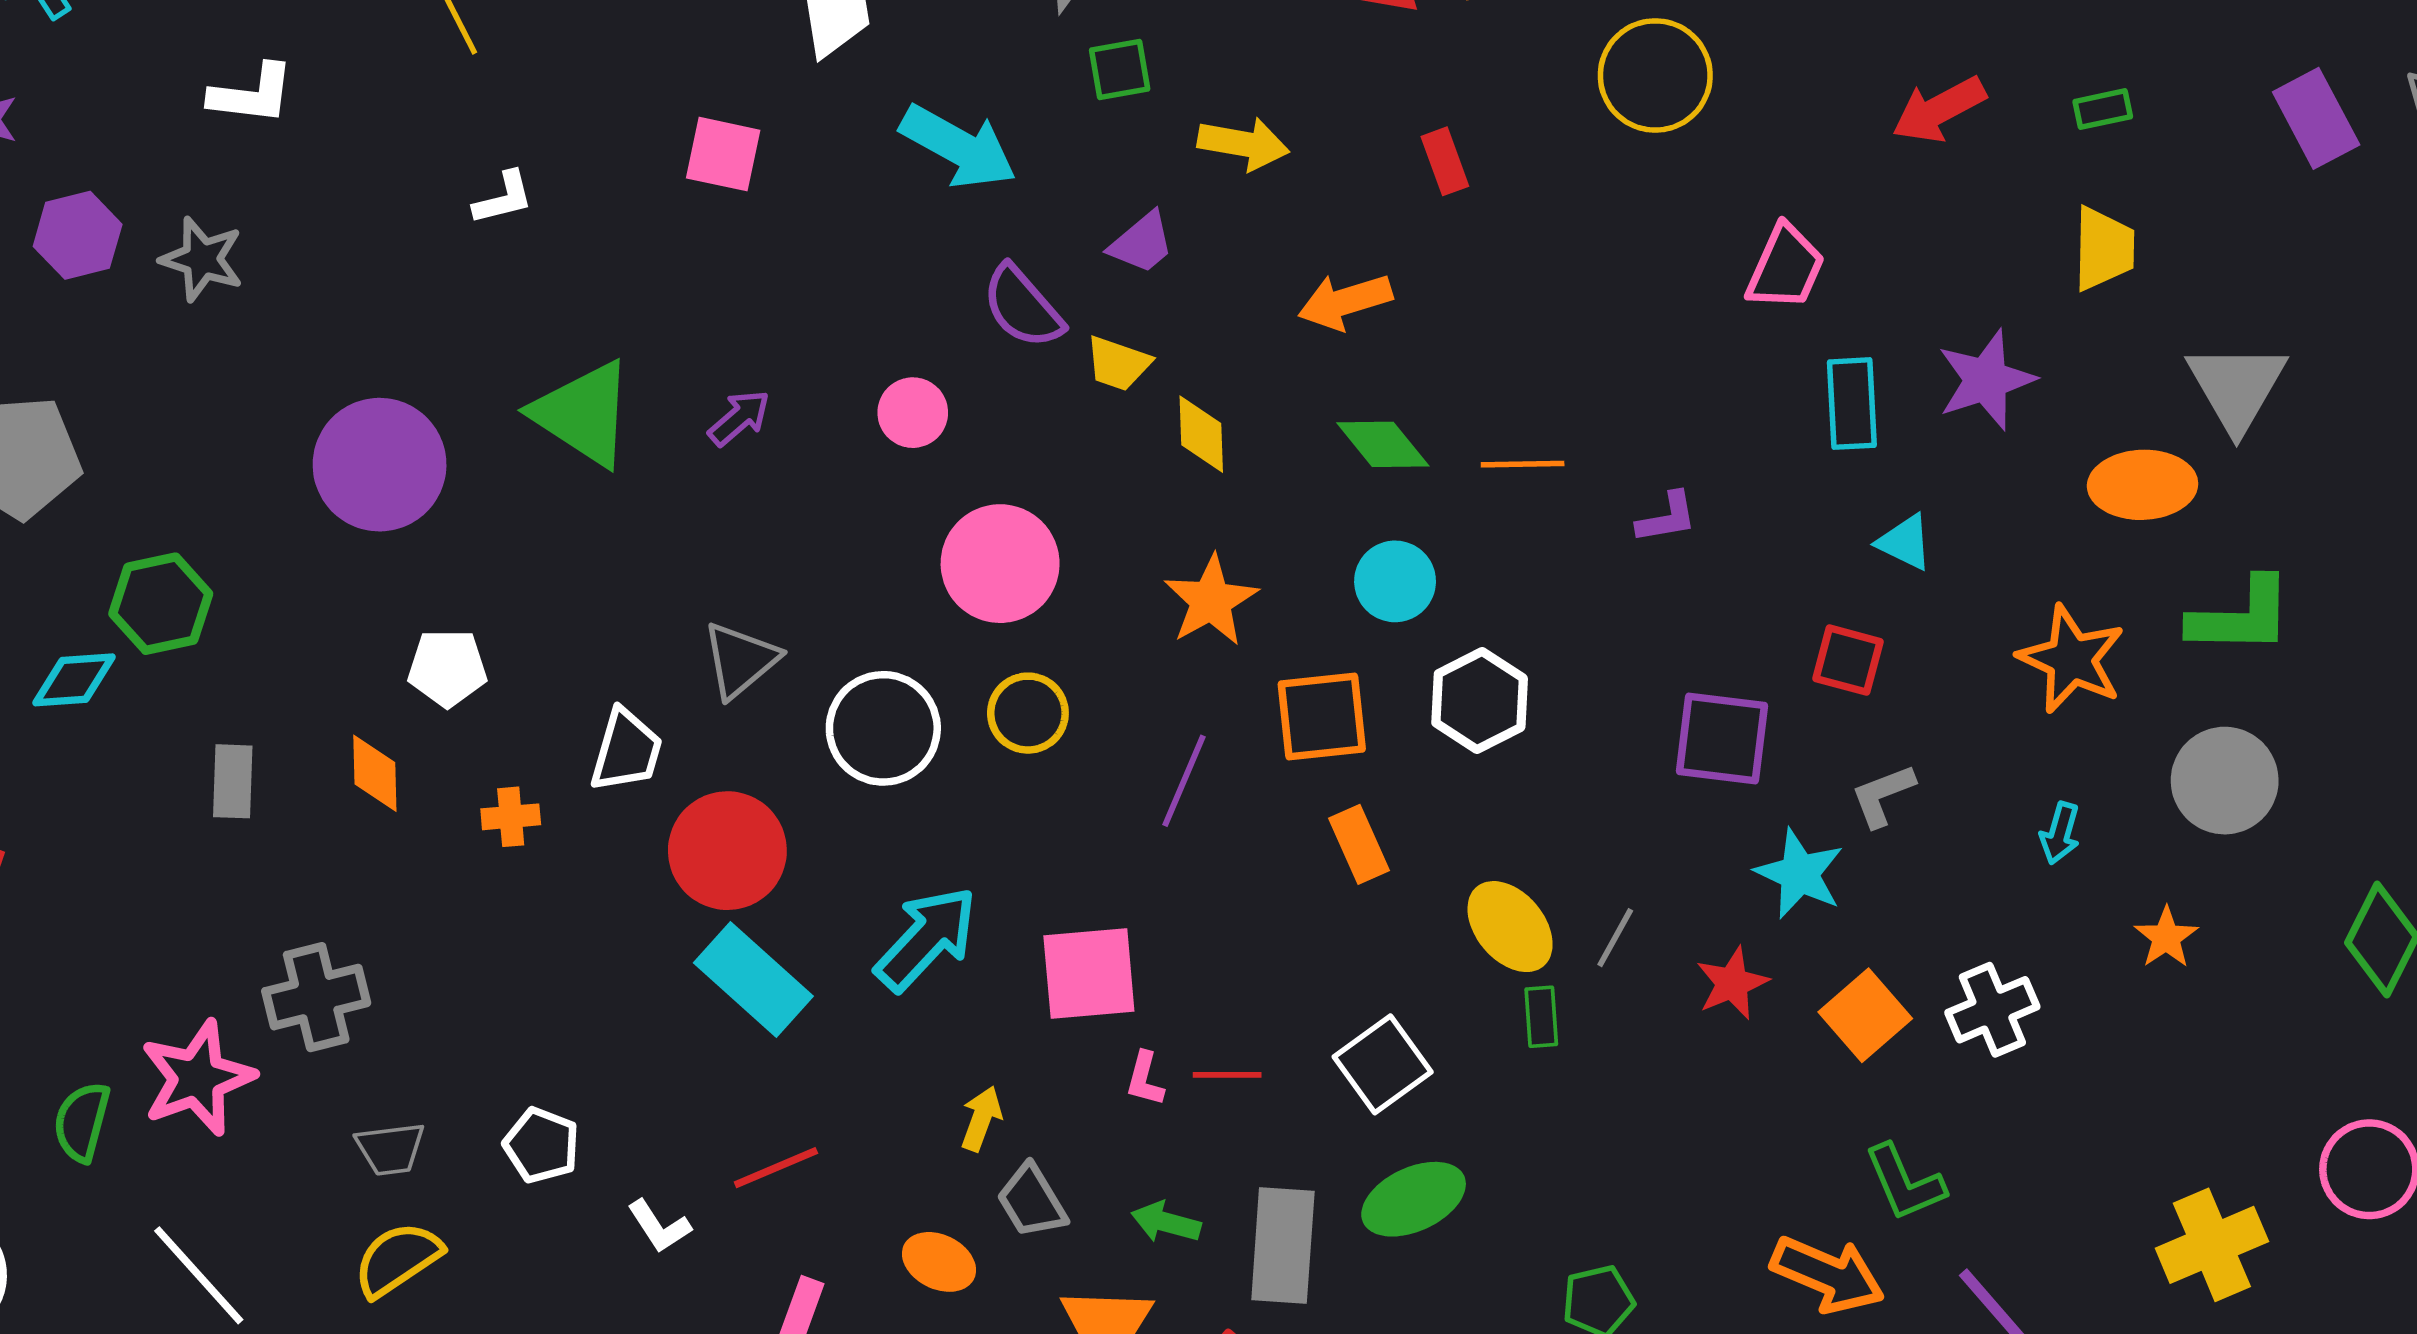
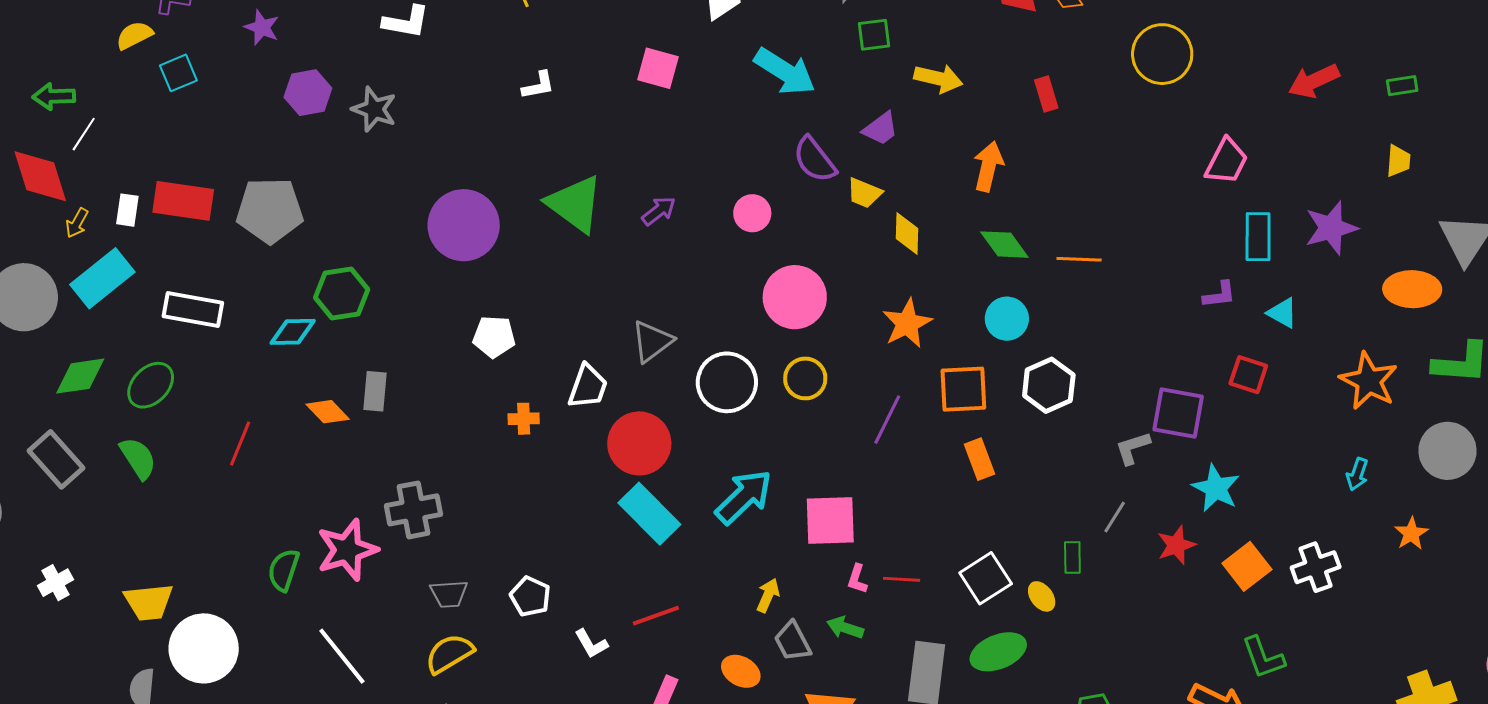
yellow trapezoid: (2104, 249) -> (1398, 161), size x0.7
orange arrow: (1345, 302) -> (988, 166), turned 117
purple L-shape: (1667, 518) -> (1219, 295), moved
orange diamond: (375, 773) -> (328, 412), moved, turned -45
gray L-shape: (1883, 795) -> (1133, 448), moved
yellow ellipse: (1510, 927) -> (1042, 596), moved, size x0.6
green arrow: (1166, 1222) -> (845, 628), moved

